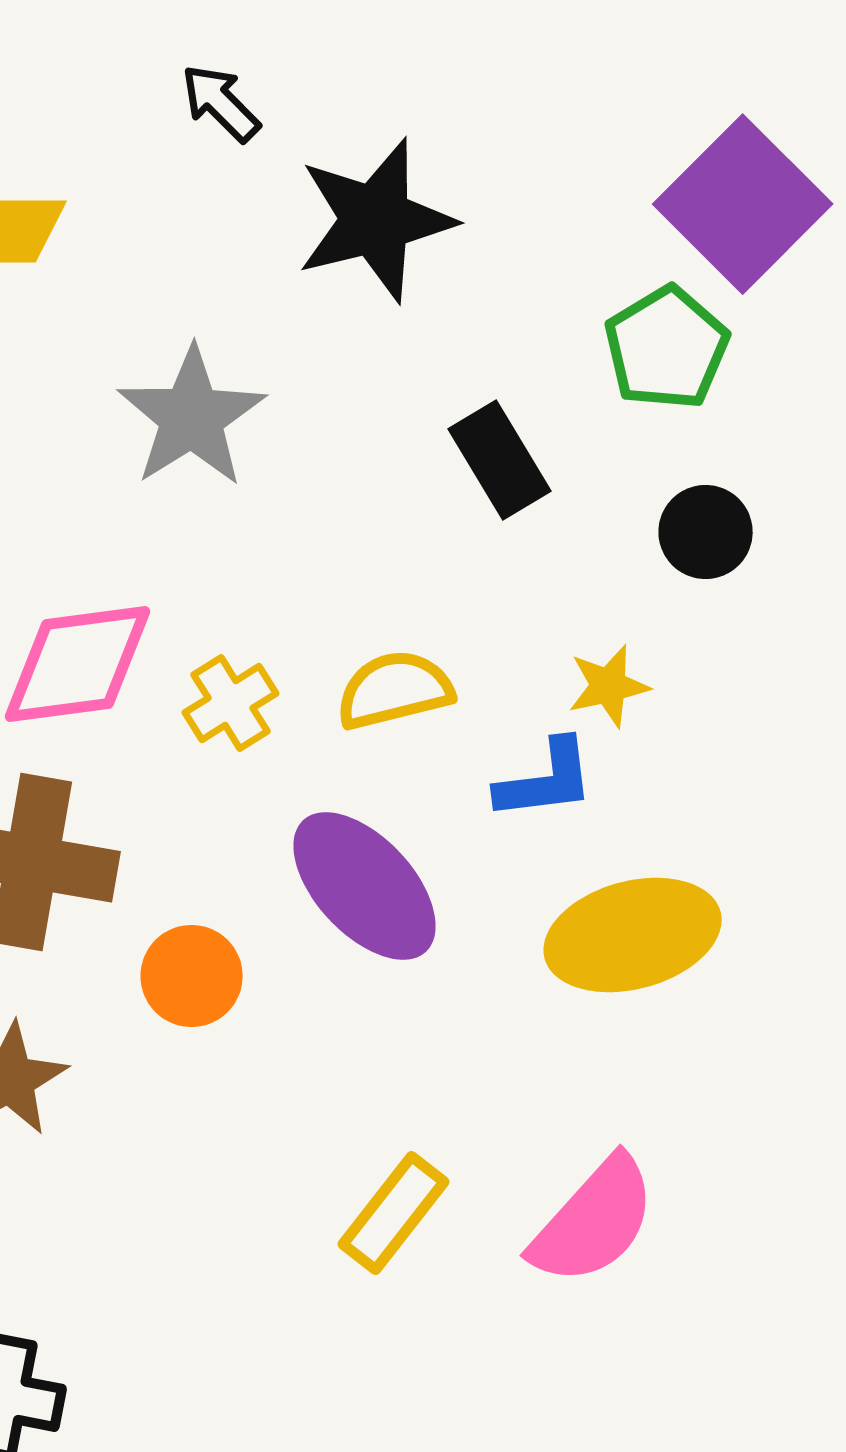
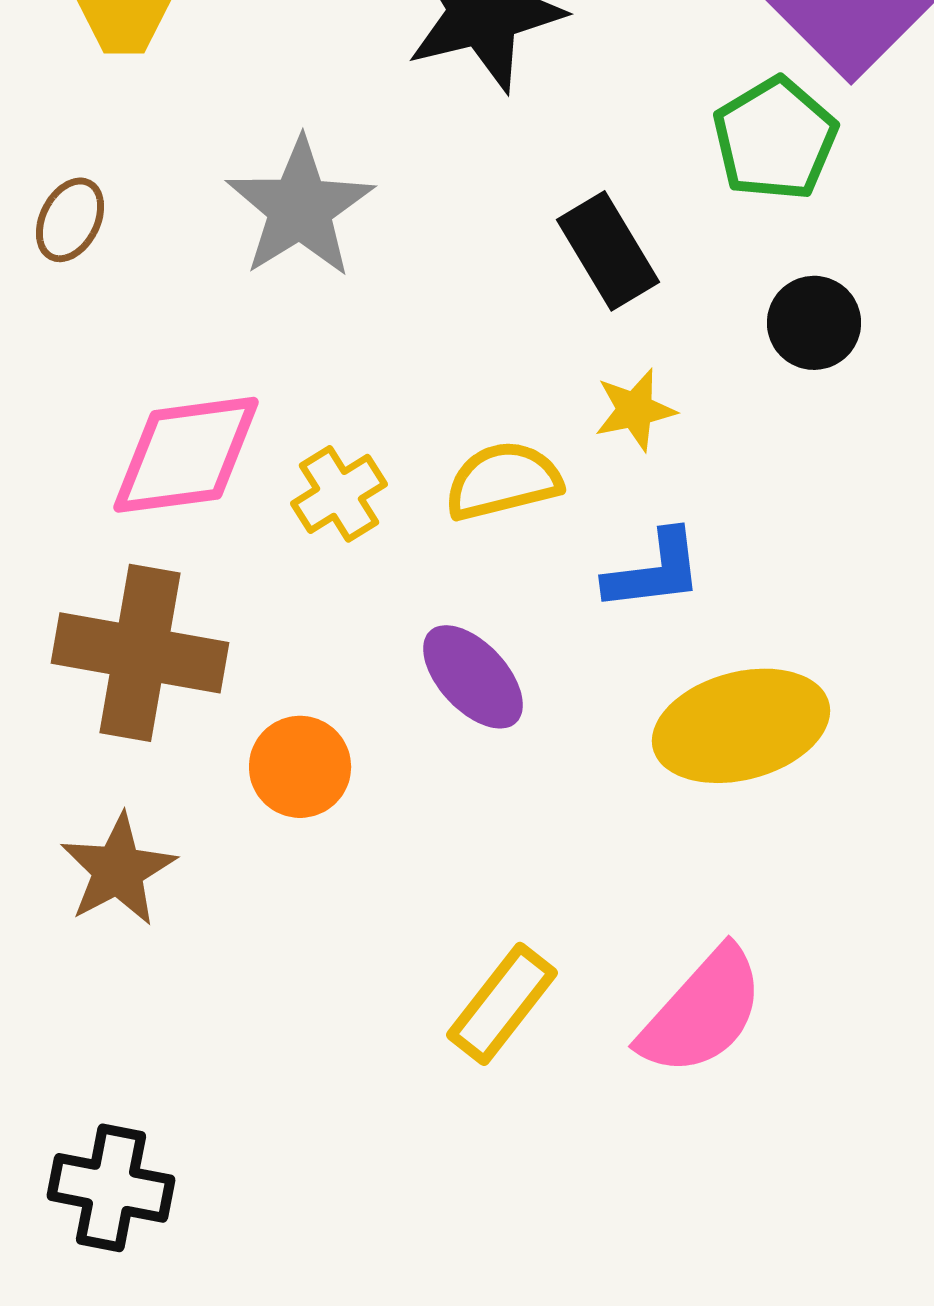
yellow star: (609, 686) -> (635, 410), moved
purple ellipse: (365, 886) -> (473, 677), size x0.7

